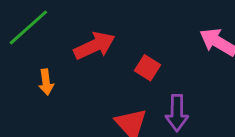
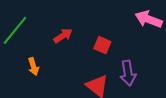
red arrow: (94, 46) -> (63, 36), size x0.7

